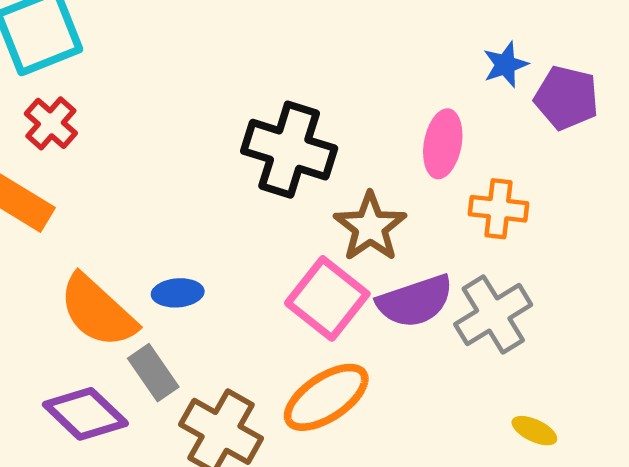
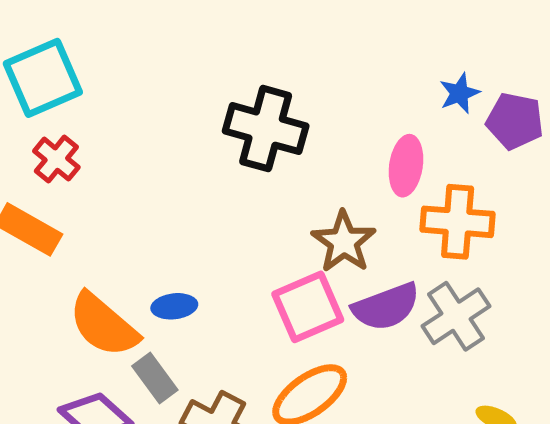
black cross: (289, 150) -> (266, 129), moved
orange cross: (498, 209) -> (458, 222), size x1.4
pink square: (327, 298) -> (308, 307), turned 30

